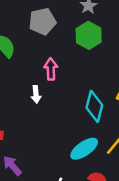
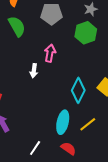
cyan ellipse: (84, 149) -> (63, 122), turned -55

